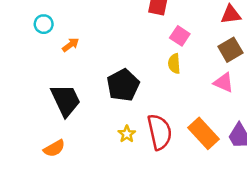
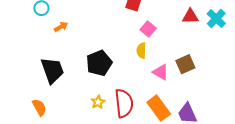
brown square: (230, 50) -> (185, 64), moved
pink triangle: (224, 83) -> (161, 72), moved
orange semicircle: (54, 148) -> (39, 107), turned -96

